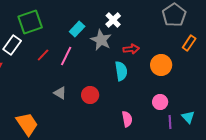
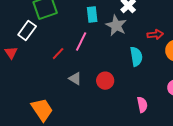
cyan rectangle: (77, 29) -> (92, 14), turned -49
red arrow: (131, 49) -> (155, 35), moved
red line: (43, 55) -> (58, 54), moved

